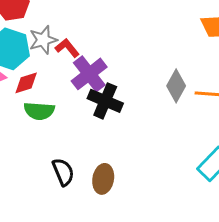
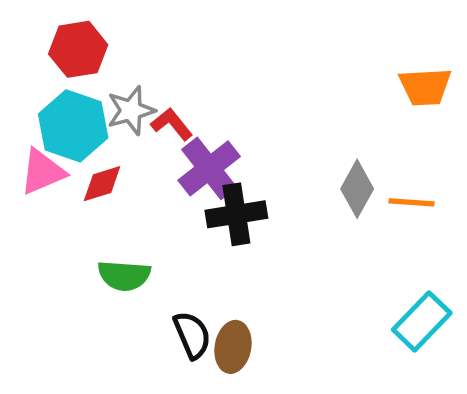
black cross: (105, 101) -> (236, 214), turned -32
green semicircle: (39, 111) -> (124, 275), moved
black semicircle: (63, 172) -> (192, 335), moved

